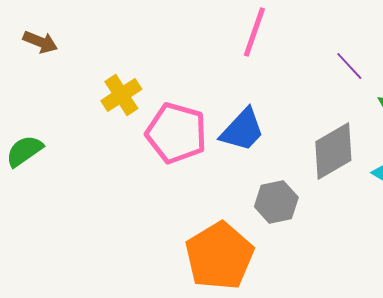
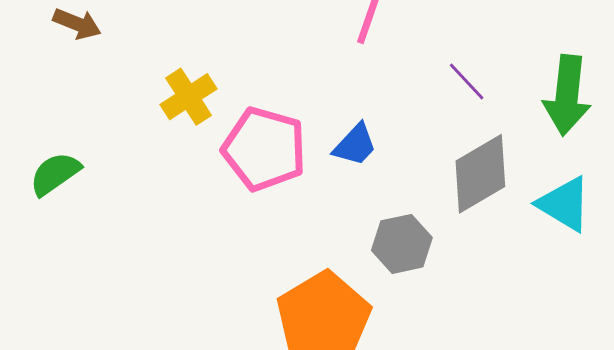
purple line: (349, 66) -> (467, 82), moved
blue trapezoid: (242, 130) -> (355, 145), size x0.7

